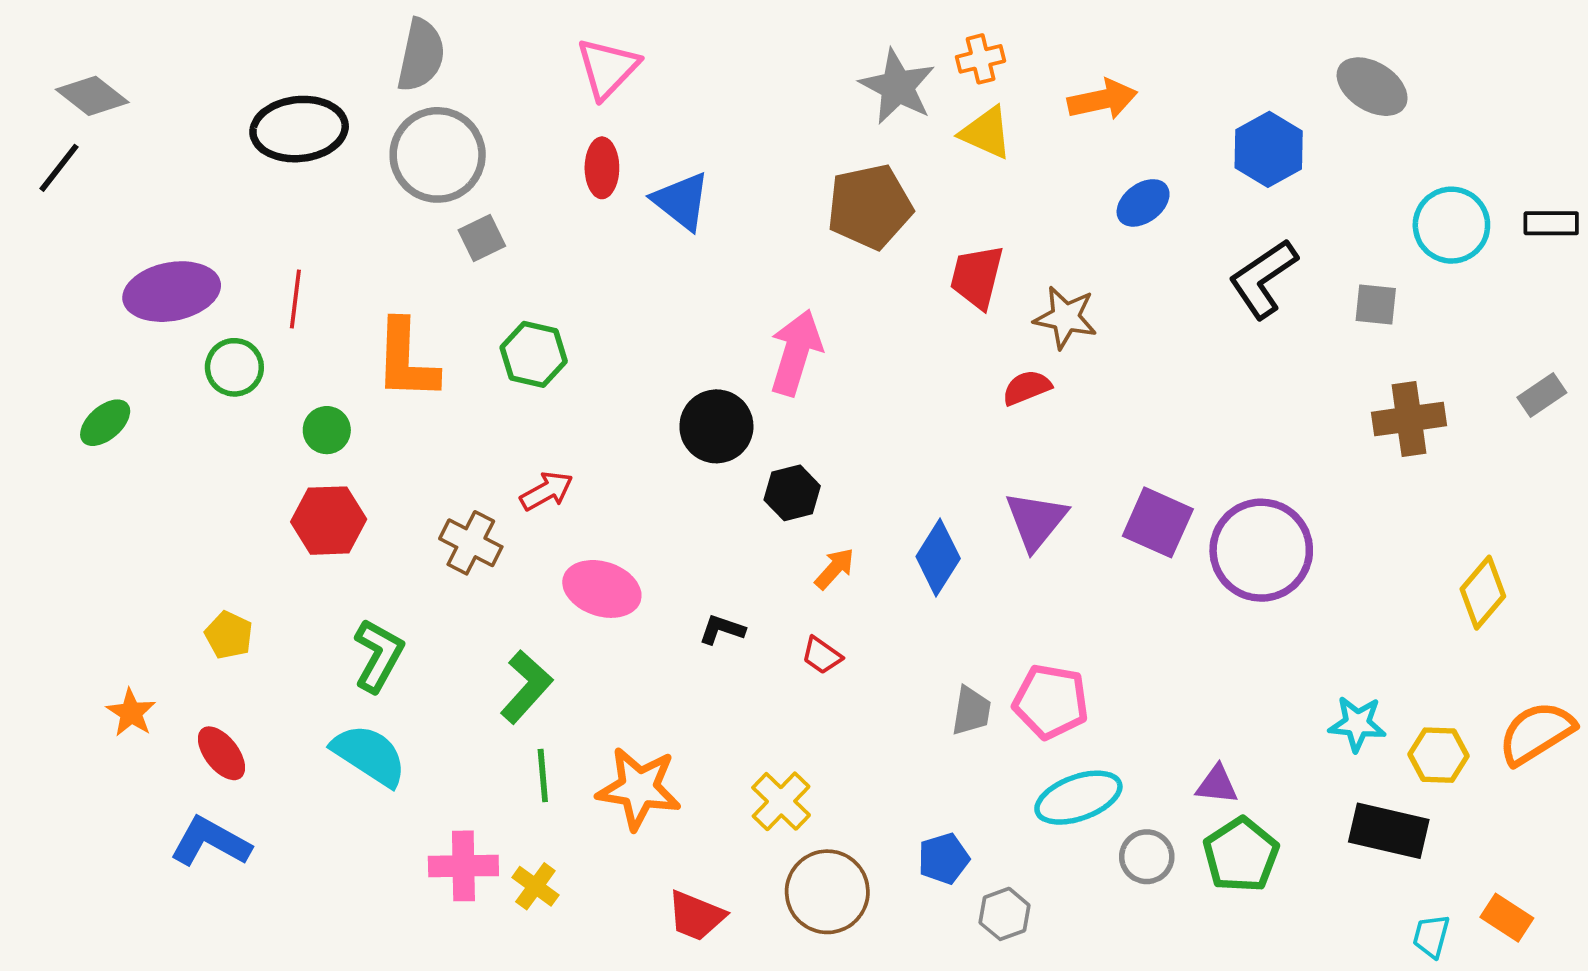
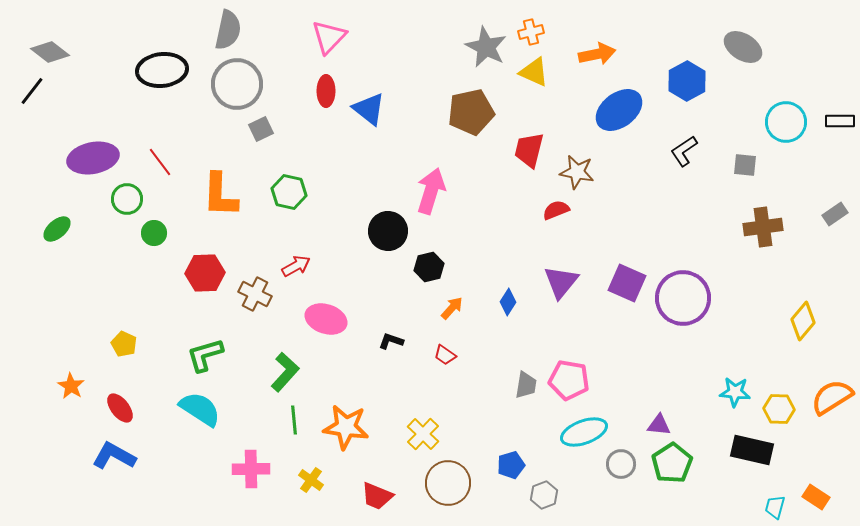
blue ellipse: (1143, 203) -> (619, 110), size x1.6
black L-shape: (1263, 279) -> (684, 151), size x0.7
red line: (295, 299) -> (160, 162), turned -44
green circle: (327, 430) -> (154, 233), moved
red hexagon: (329, 521) -> (205, 273), moved
blue diamond: (938, 558) -> (508, 302), size x0.7
green L-shape: (378, 655) -> (205, 355), turned -135
yellow cross: (535, 886) -> (311, 480), moved

